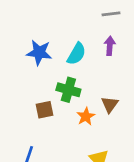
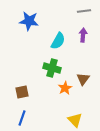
blue star: (39, 52) -> (29, 21), moved
brown square: (44, 110) -> (22, 92), moved

